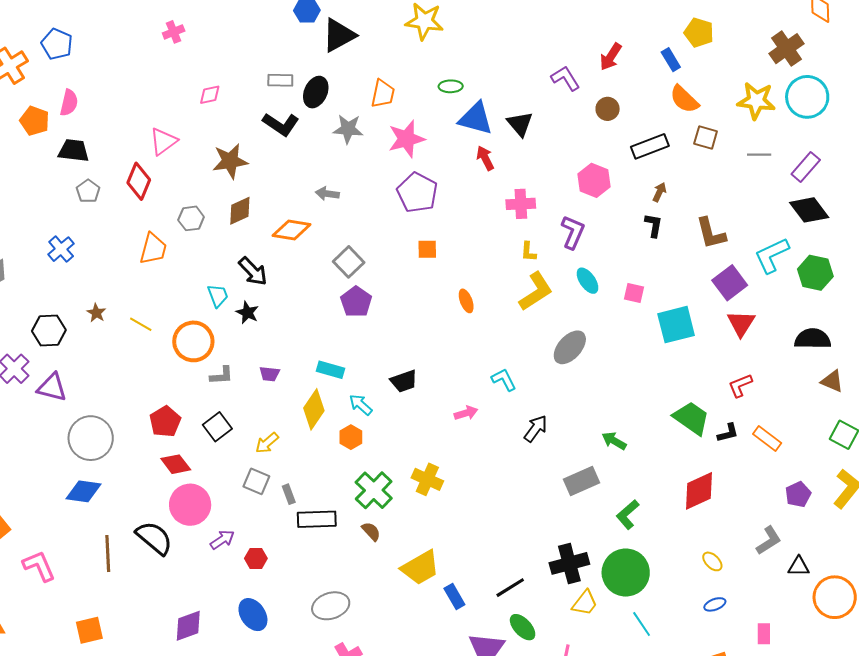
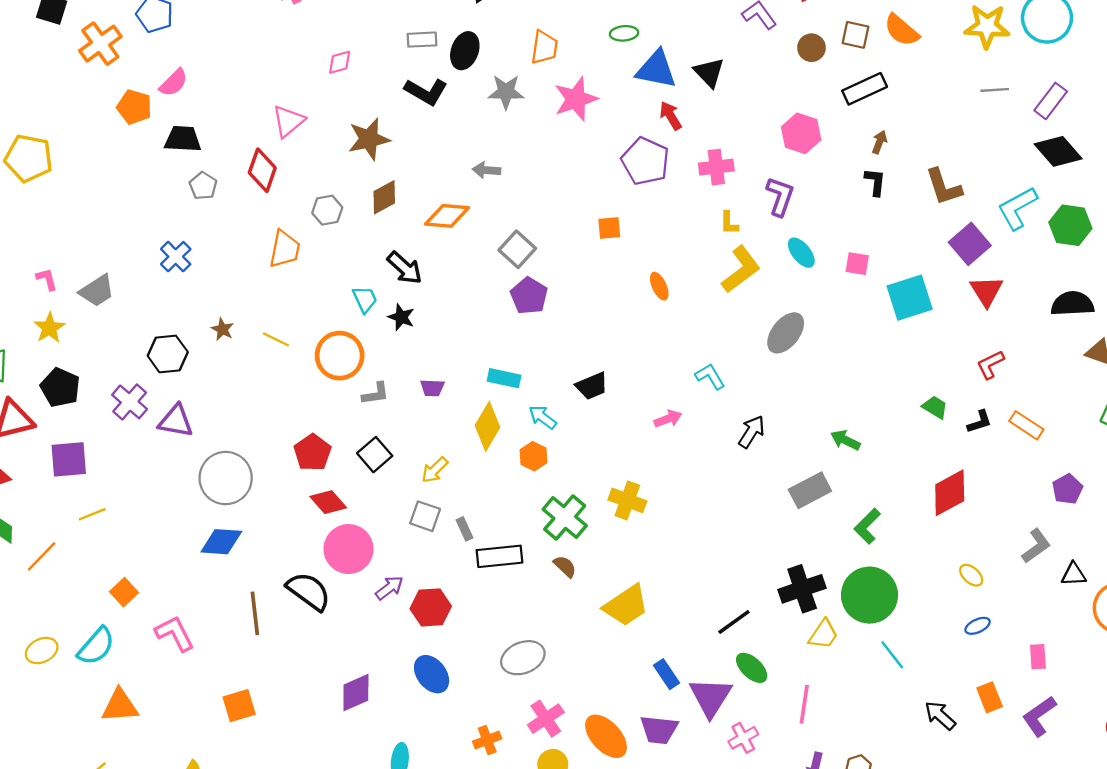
pink semicircle: (69, 103) -> (174, 83), turned 36
brown square: (706, 137) -> (856, 35), moved
purple pentagon: (417, 193) -> (645, 161), moved
green trapezoid: (691, 418) -> (935, 407), size x0.6
red hexagon: (256, 558) -> (431, 607), size x1.5
blue rectangle: (454, 597) -> (666, 674), moved

